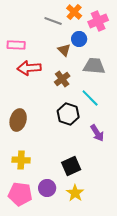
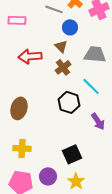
blue circle: (79, 39) -> (70, 27), moved
pink rectangle: (16, 45) -> (17, 20), moved
brown triangle: (64, 50) -> (61, 46), moved

